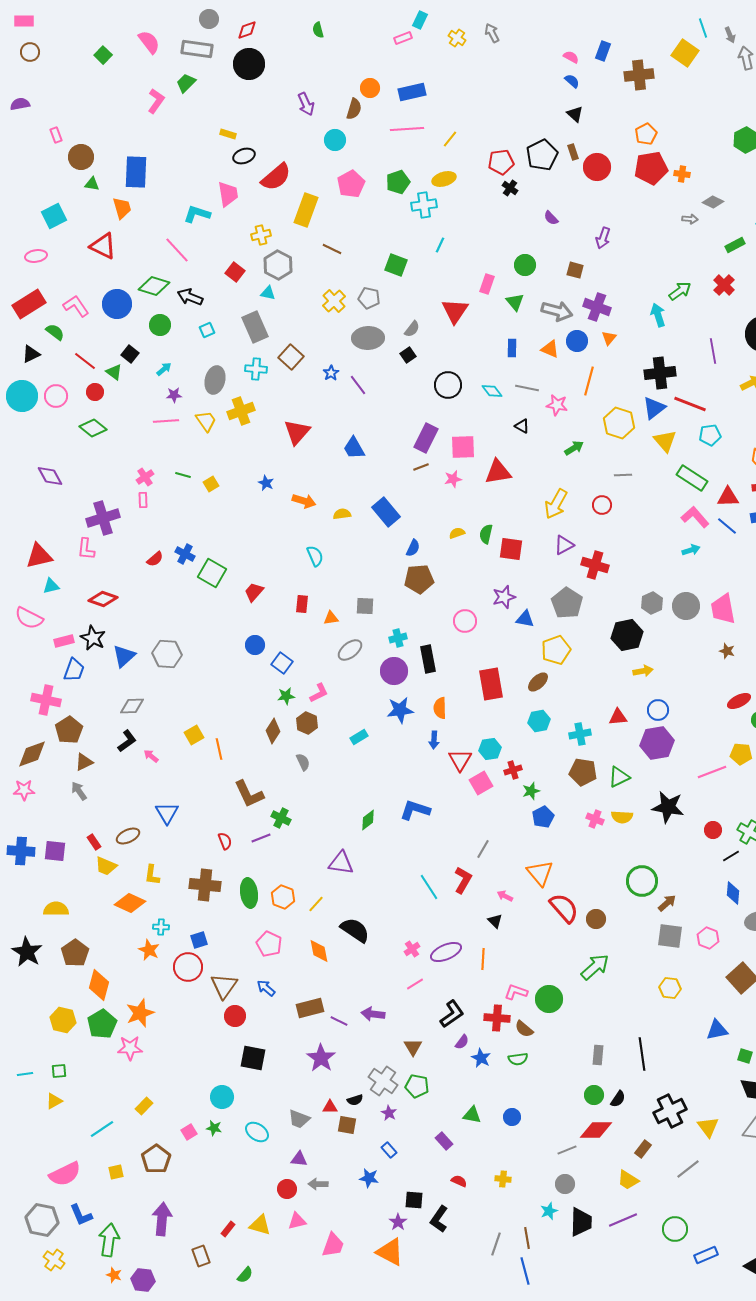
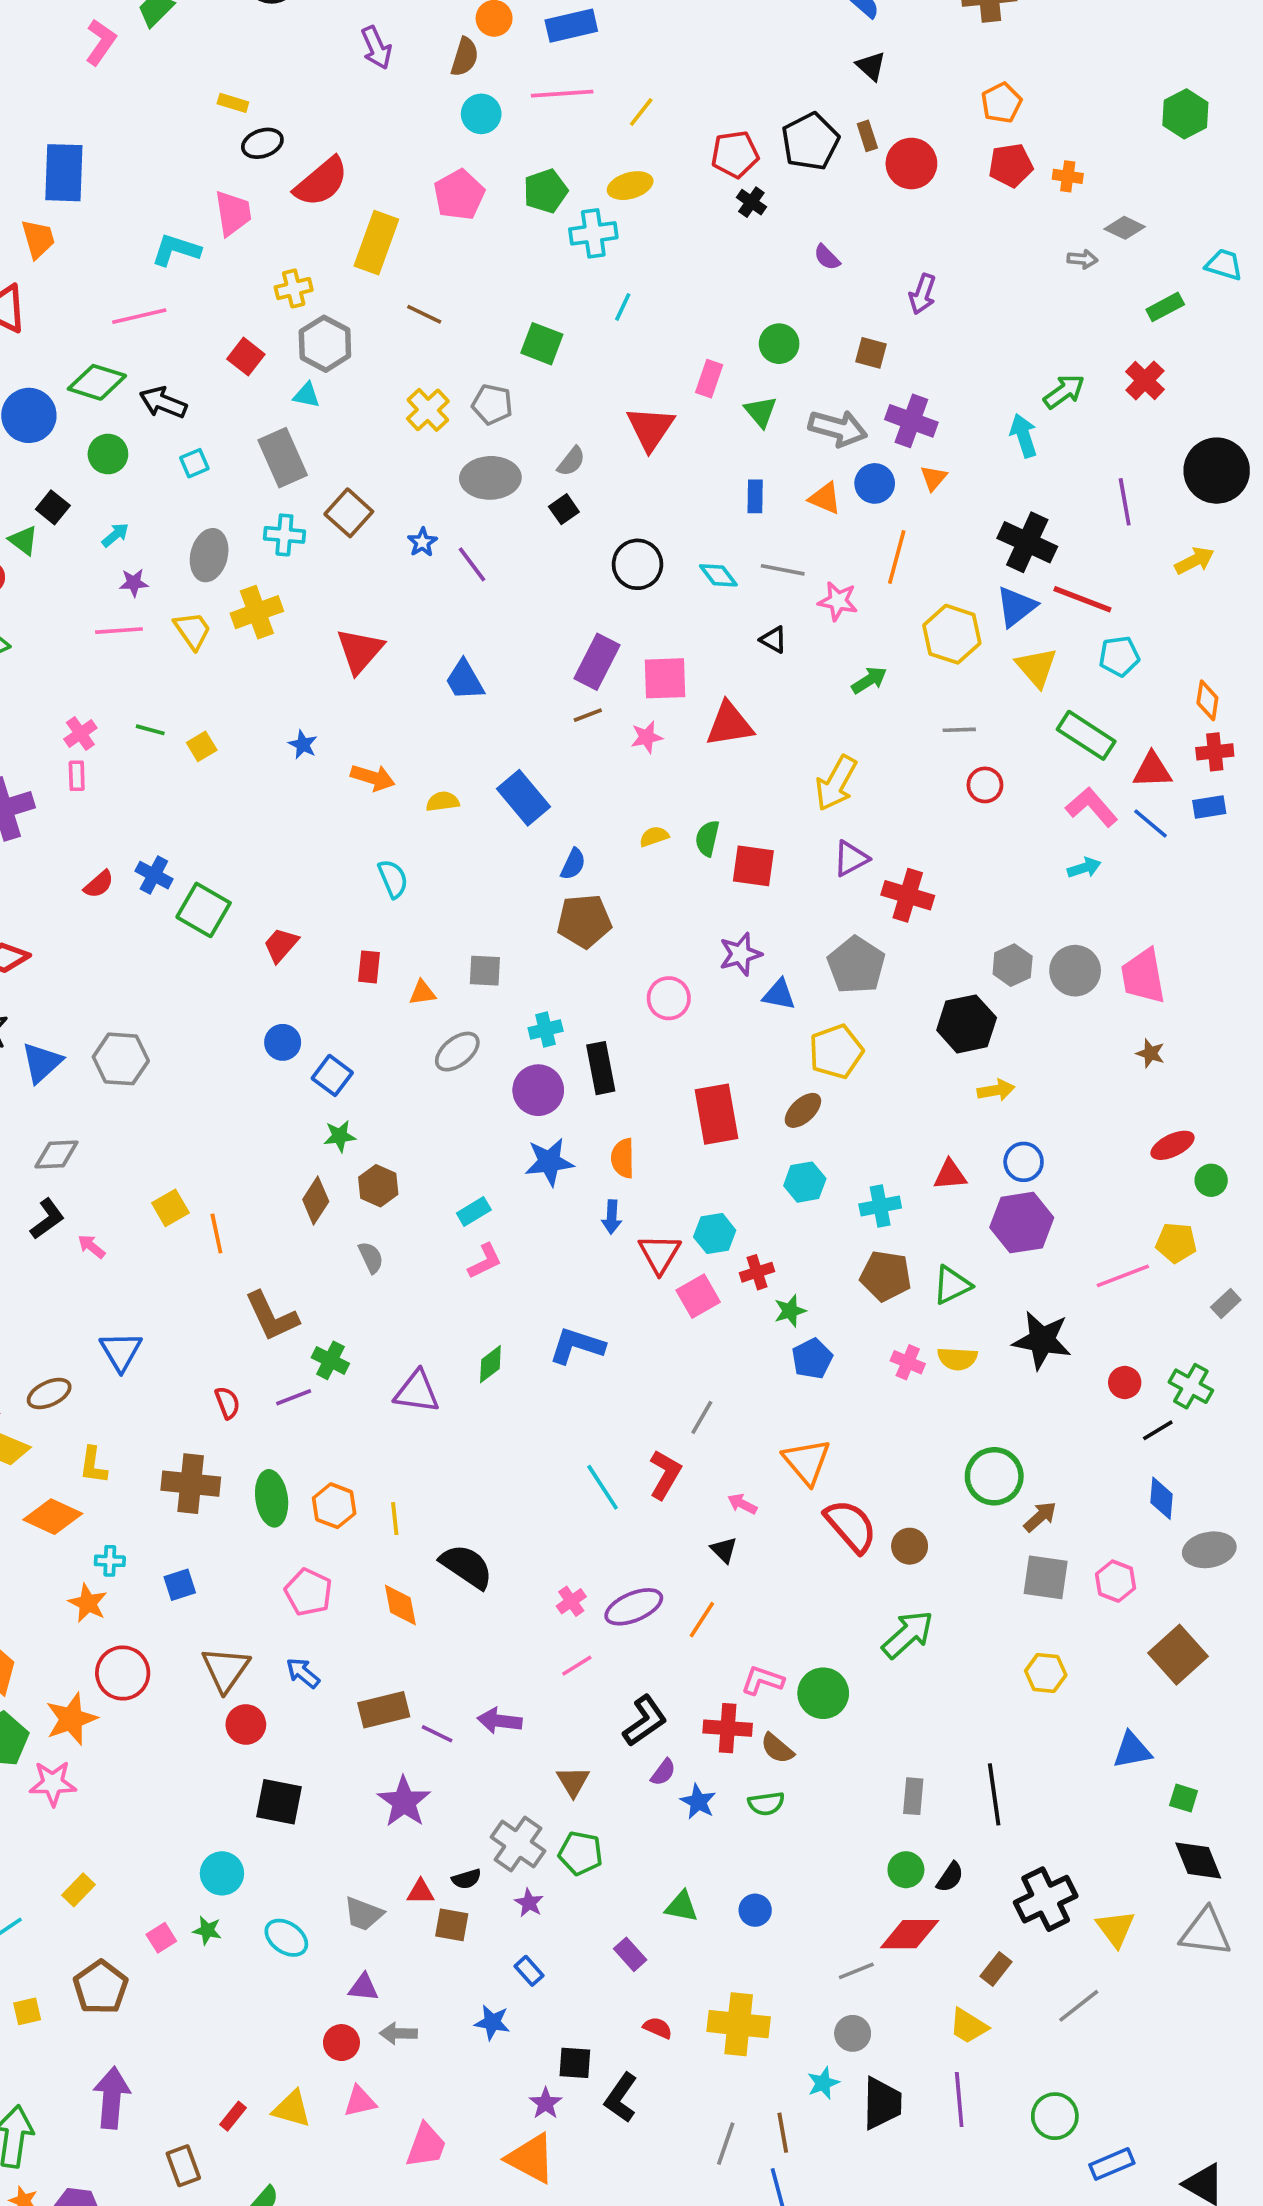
cyan circle: (335, 140) -> (481, 114), moved
red pentagon: (651, 168) -> (1011, 165), size x0.7
pink line: (177, 250) -> (139, 316), turned -60
black cross: (660, 373) -> (1027, 542), turned 32
red circle: (602, 505) -> (985, 785), moved
pink L-shape: (319, 693) -> (485, 1261), moved
purple triangle: (341, 863) -> (417, 1392), moved
yellow line: (316, 904) -> (395, 1519), turned -48
orange line: (483, 959) -> (702, 1620), turned 30
red circle: (188, 967) -> (123, 1673), moved
yellow cross: (503, 1179) -> (739, 2024), size x2.0
purple line: (623, 1220) -> (959, 2100), turned -72

